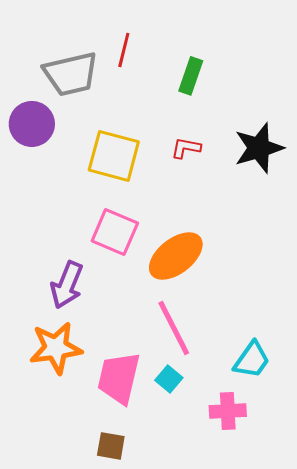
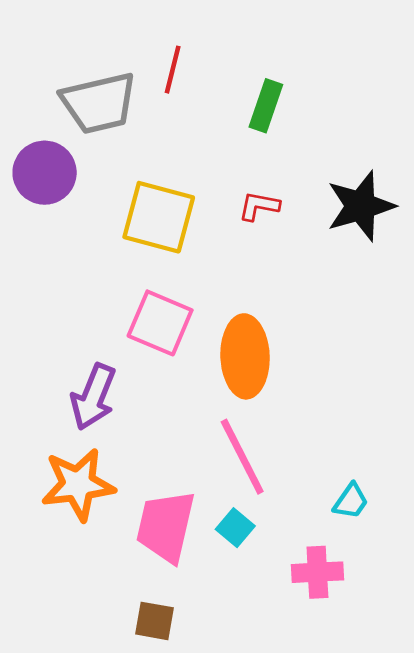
orange ellipse: (176, 256) -> (245, 356), turned -54
cyan trapezoid: (252, 360) -> (351, 501), size x0.7

